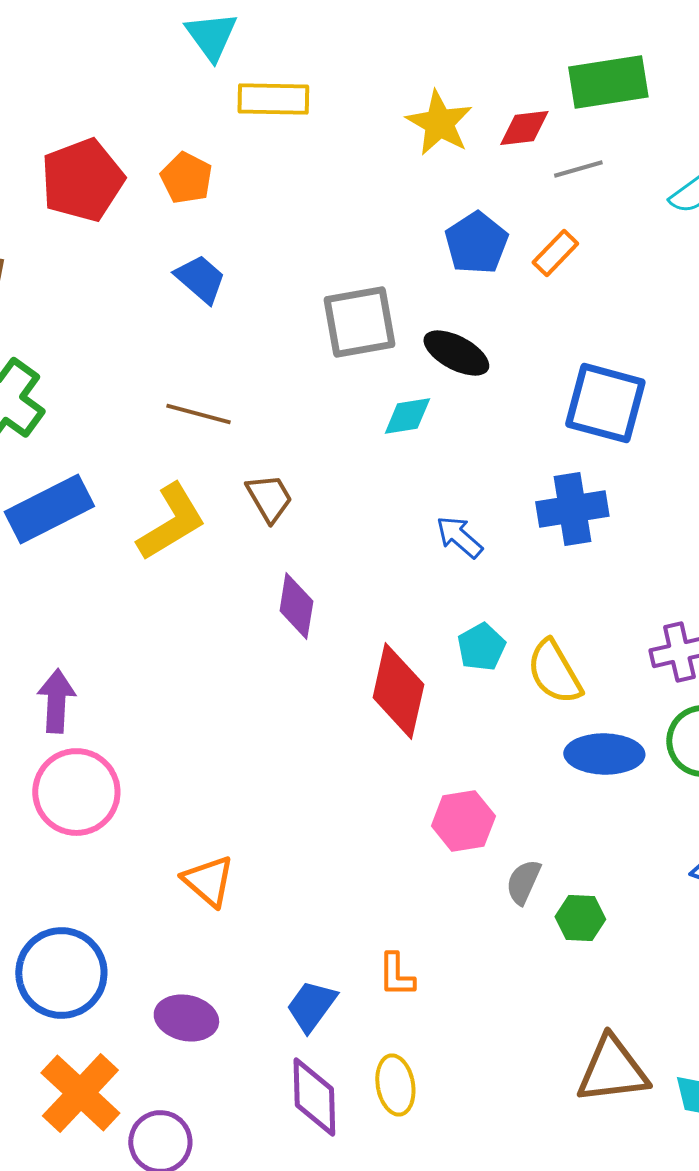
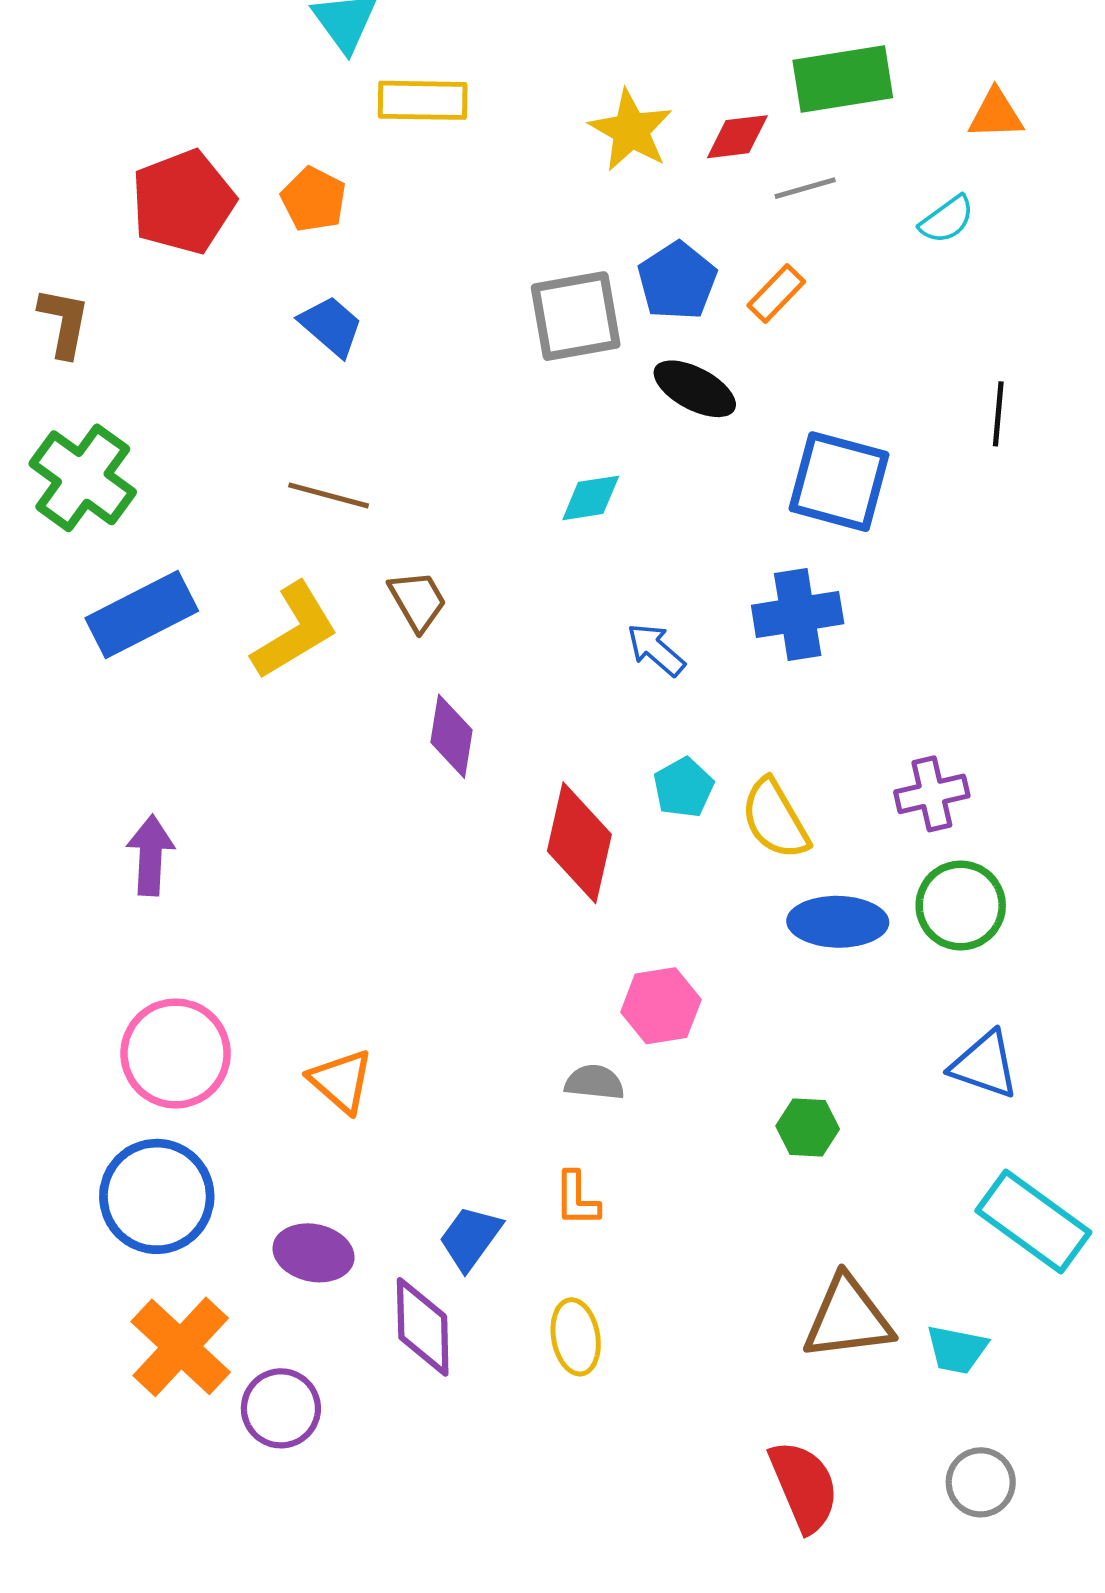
gray square: (359, 322) -> (576, 316), moved
black ellipse: (456, 353) -> (695, 389), moved
pink circle: (76, 792) -> (176, 1053), moved
gray semicircle: (523, 882) -> (594, 1082), moved, turned 72
purple diamond: (314, 1097) -> (423, 1327), moved

